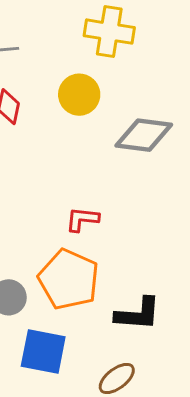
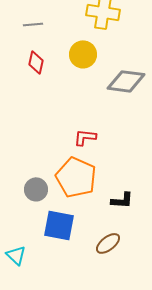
black L-shape: (138, 314) -> (122, 200), size x0.7

